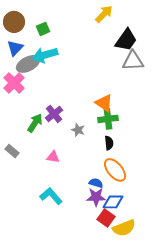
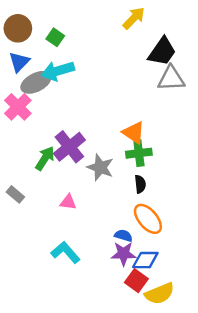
green square: (43, 29) -> (55, 37), turned -32
purple cross: (54, 114) -> (69, 147), size x1.4
gray star: (78, 130) -> (100, 167), size x1.5

